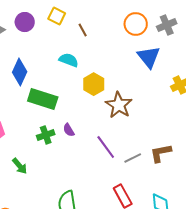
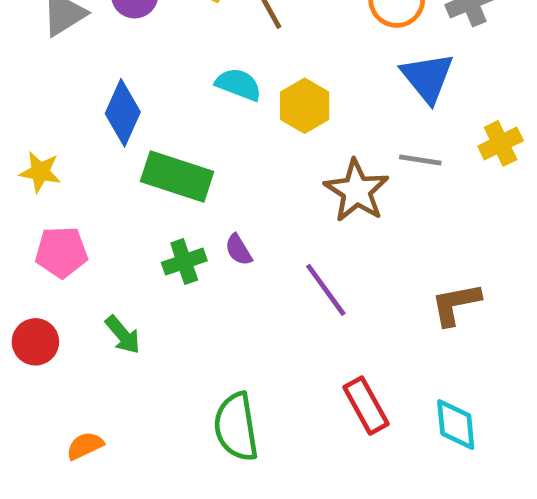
yellow hexagon: (94, 84) -> (305, 106), moved
gray line: (133, 158) -> (420, 160), moved, turned 36

